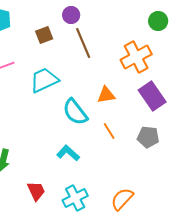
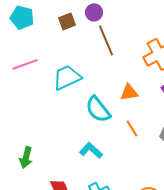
brown square: (44, 35) -> (67, 21), moved

